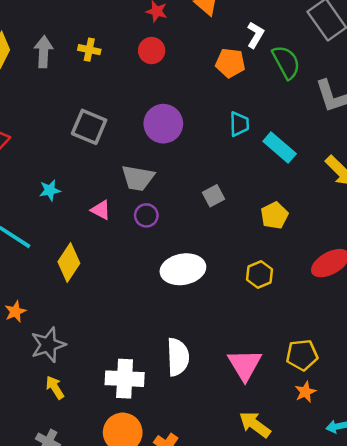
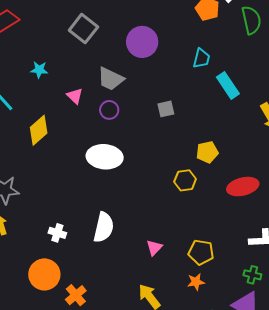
yellow pentagon: (274, 215) -> (207, 152), moved
white ellipse: (183, 269) -> (105, 157), moved
pink triangle: (245, 365) -> (154, 248), size x0.6
white cross: (125, 379) -> (57, 233), size x0.6

